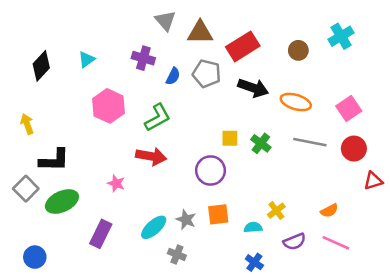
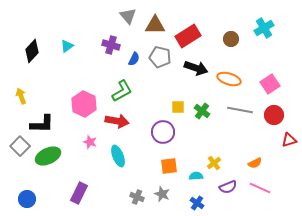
pink hexagon: (108, 106) -> (84, 104), moved
gray star: (186, 220) -> (162, 194), moved
cyan ellipse: (154, 227) -> (118, 156), moved, turned -70
purple rectangle: (101, 234) -> (79, 193), moved

